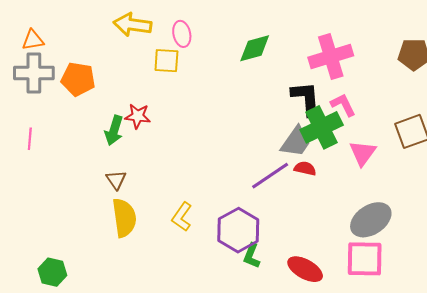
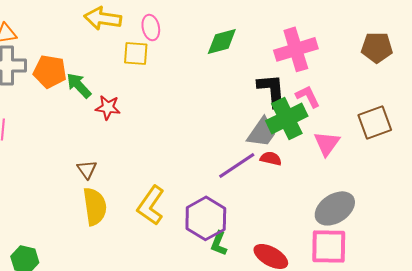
green arrow: (114, 130) -> (79, 85), moved, turned 120
yellow L-shape: (182, 217) -> (151, 205), size x1.4

